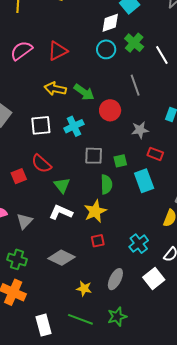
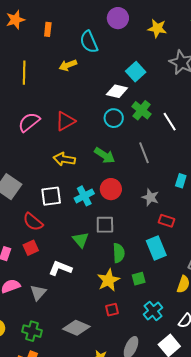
white diamond: (110, 23) -> (117, 91), turned 35
green arrow: (84, 92) -> (105, 155), moved
red circle: (110, 110) -> (111, 189), moved
gray star: (140, 130) -> (150, 197), turned 30
green square: (120, 161) -> (139, 279), moved
red semicircle: (41, 164) -> (33, 222), moved
green triangle: (62, 185) -> (81, 240), moved
white L-shape: (61, 212) -> (60, 268), moved

